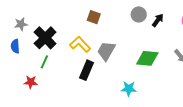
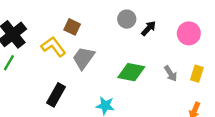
brown square: (94, 17) -> (72, 27), moved
black rectangle: (86, 70) -> (56, 95), moved

